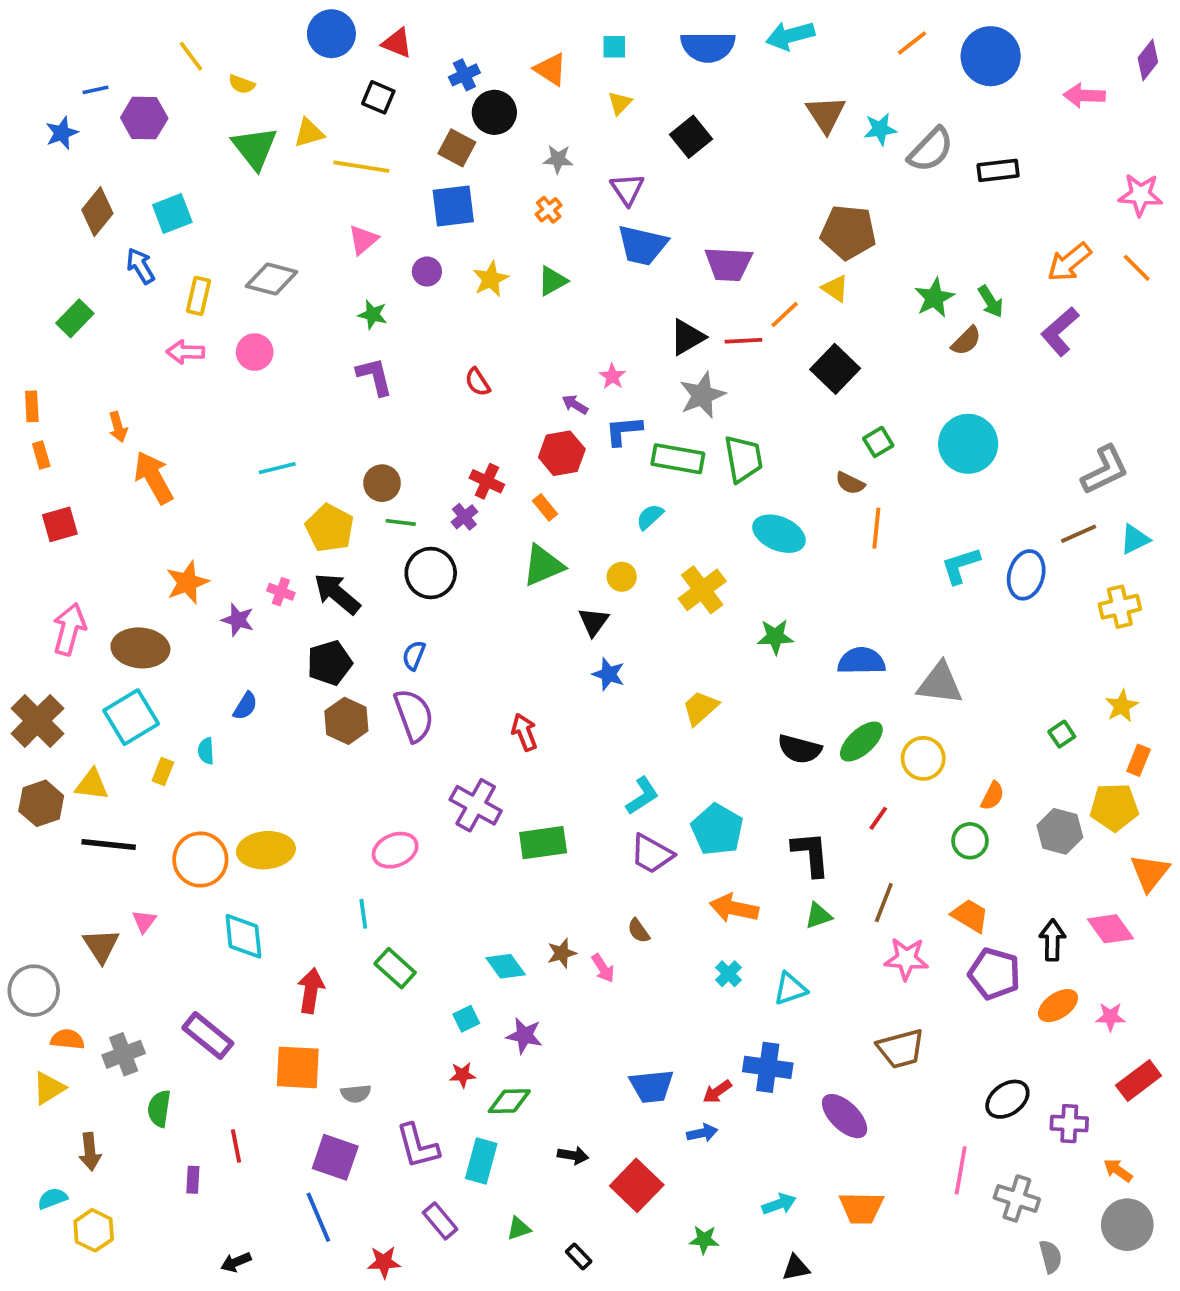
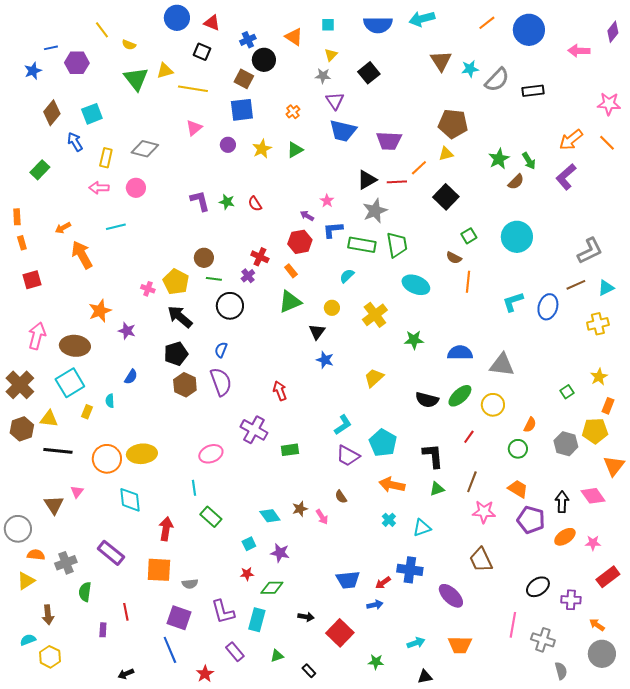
gray star: (558, 159) -> (323, 76), moved
yellow triangle: (835, 288) -> (446, 154), turned -49
green star: (373, 315) -> (227, 202), moved
orange arrow: (118, 427) -> (63, 228), turned 77
cyan line: (277, 468) -> (116, 227), moved
pink cross: (281, 592) -> (148, 289), moved
green rectangle: (543, 843) -> (290, 450), size x0.7
brown trapezoid: (901, 1049) -> (481, 560), turned 80
red star: (384, 1262) -> (205, 674), turned -30

